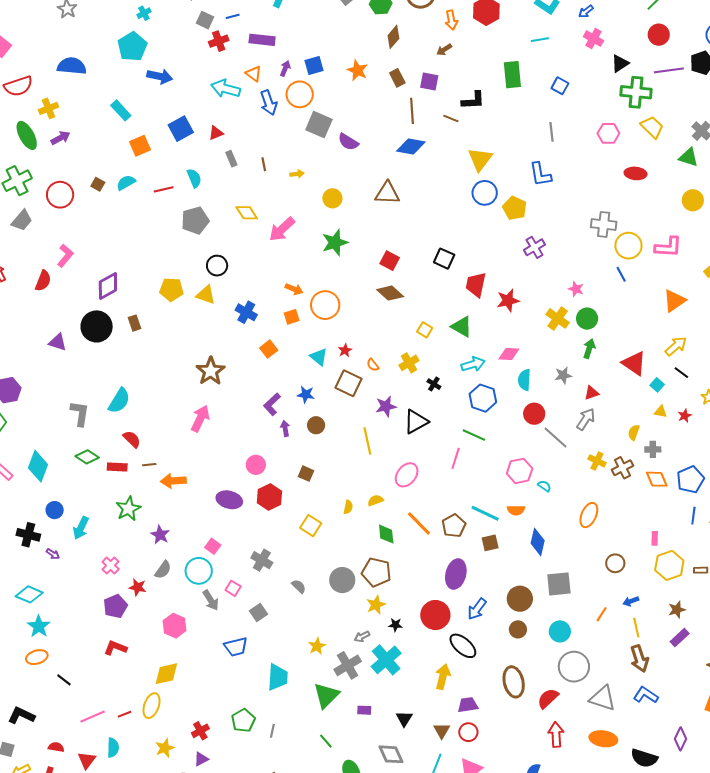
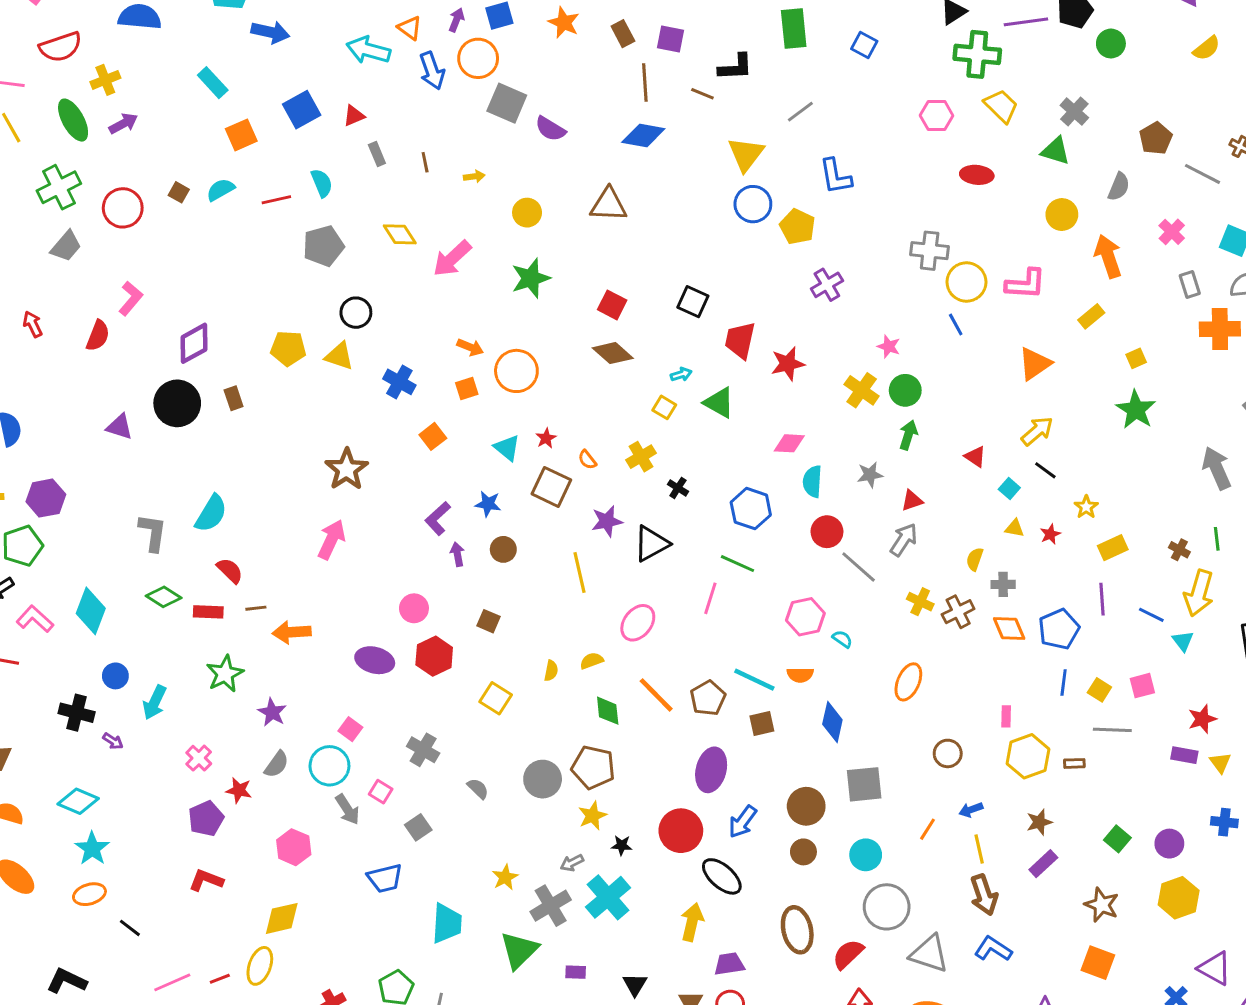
gray line: (551, 132) -> (800, 112), moved, turned 60
red triangle: (634, 363) -> (975, 457), size x0.6
cyan arrow: (473, 364) -> (681, 374), moved, size x0.6

